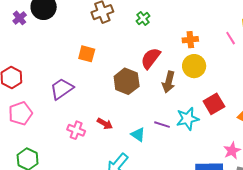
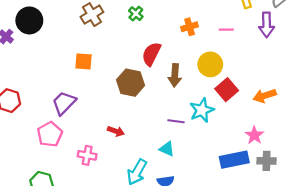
pink line: (231, 38) -> (226, 30), moved, turned -48
yellow circle: (194, 66) -> (210, 64), moved
pink pentagon: (20, 113) -> (50, 134), moved
pink cross: (76, 130) -> (87, 155), moved
cyan triangle: (138, 135) -> (167, 149), moved

